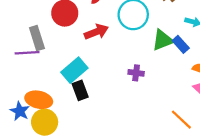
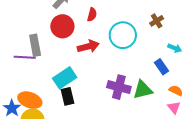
green triangle: (163, 40) -> (143, 90), moved
purple cross: (136, 73) -> (119, 87), size x1.6

